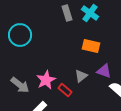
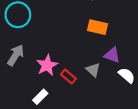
gray triangle: (81, 76) -> (93, 70), moved, turned -40
gray arrow: (20, 85) -> (16, 55), moved, turned -96

